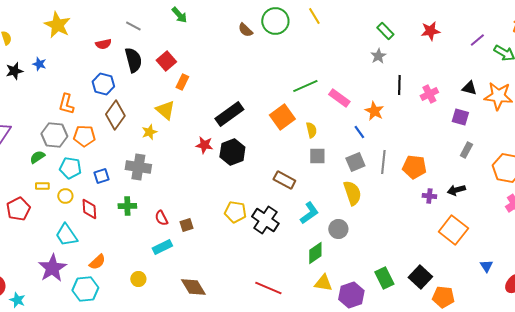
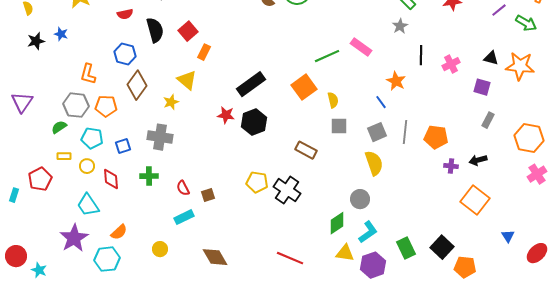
pink rectangle: (339, 98) -> (361, 47), moved
cyan L-shape: (309, 213) -> (368, 232), moved

